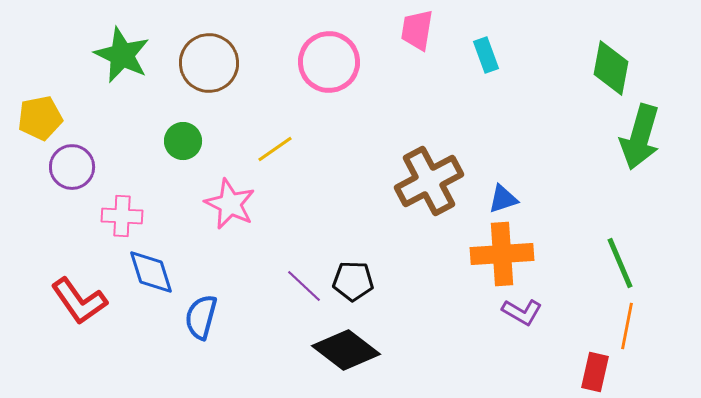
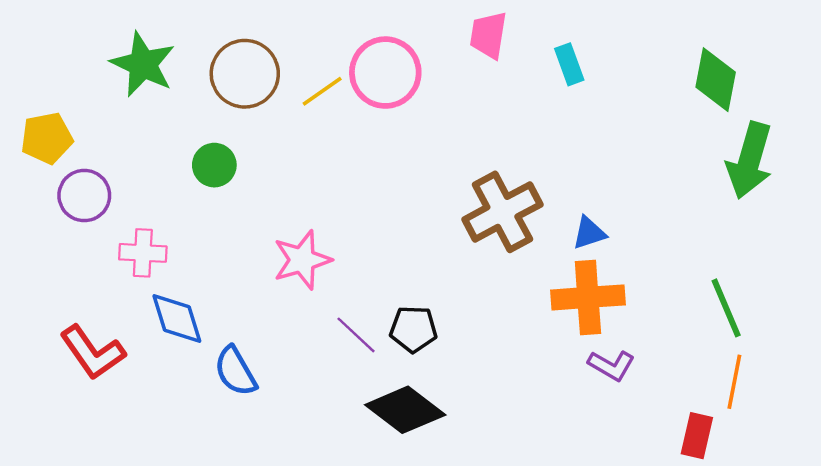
yellow line: (275, 149) -> (322, 91), moved
pink star: (230, 204) -> (302, 260), moved, turned 30
blue semicircle: (201, 317) -> (235, 371), turned -45

